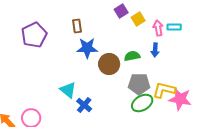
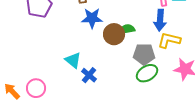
blue arrow: (155, 50) -> (160, 20), size x1.5
green semicircle: (132, 56) -> (127, 29), moved
yellow L-shape: (164, 90) -> (169, 40), moved

